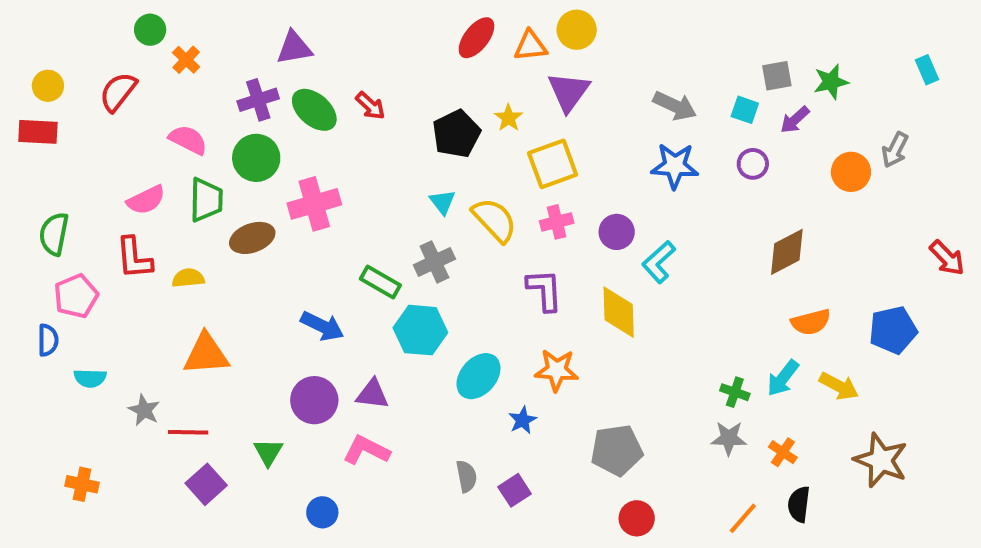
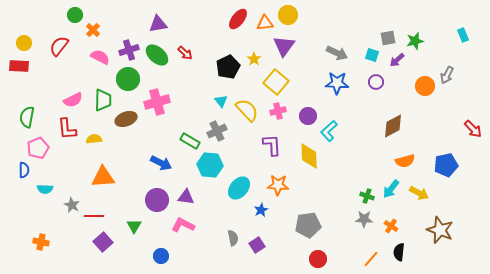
purple triangle: (294, 48) -> (158, 24), moved
pink semicircle: (188, 140) -> (100, 57), moved
yellow square: (553, 164) -> (276, 82), turned -30

